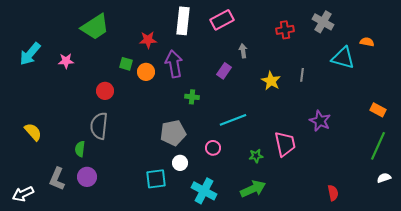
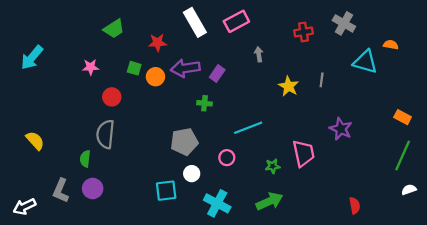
white rectangle: (183, 21) -> (195, 22), turned -36
green trapezoid: (95, 27) -> (114, 29), moved, size x0.7
pink star: (66, 61) -> (90, 67), moved
purple arrow: (174, 64) -> (185, 68), turned -88
purple rectangle: (224, 71) -> (217, 73), moved

